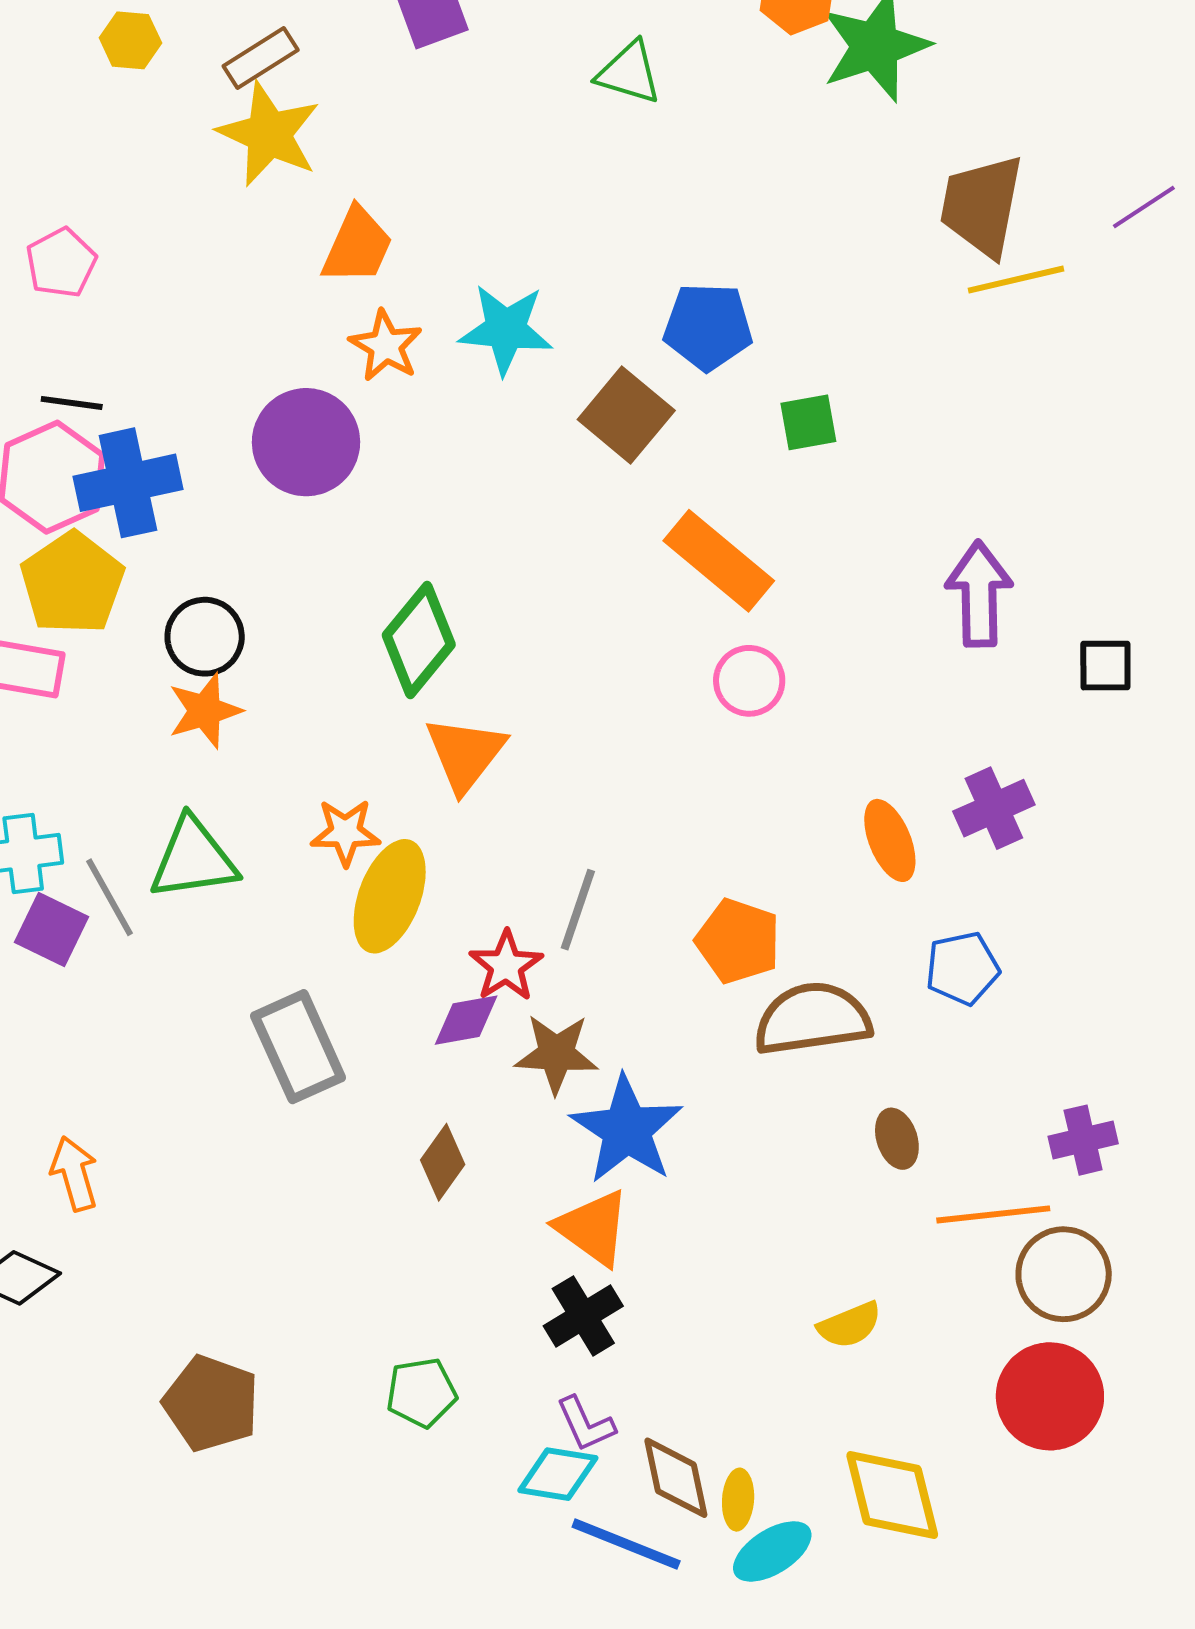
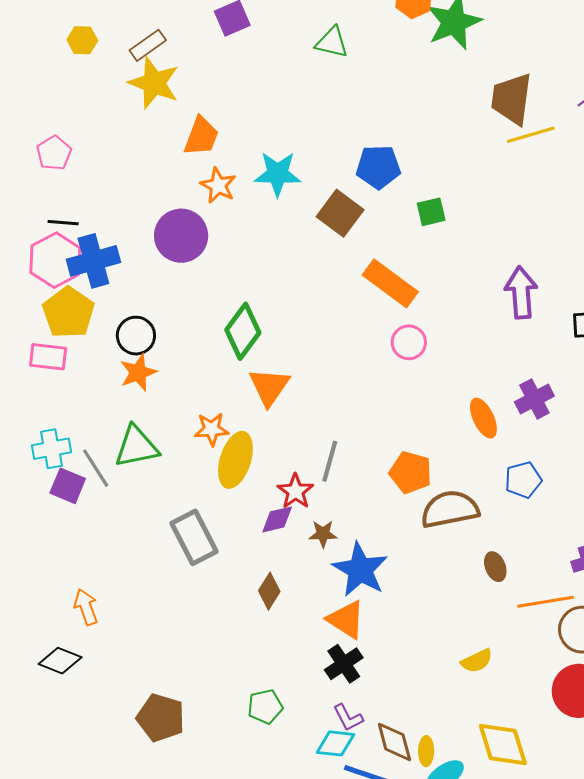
brown star: (556, 1054) -> (323, 534), size x0.7

